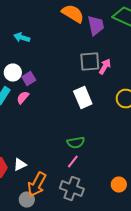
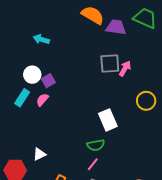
purple trapezoid: (96, 26) -> (116, 27), turned -70
white rectangle: (83, 98) -> (108, 120), moved
white triangle: (20, 164) -> (39, 154), moved

